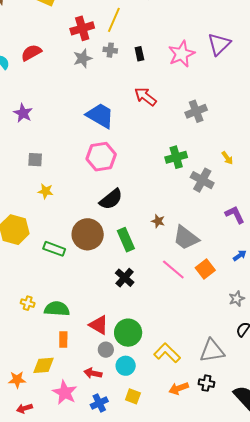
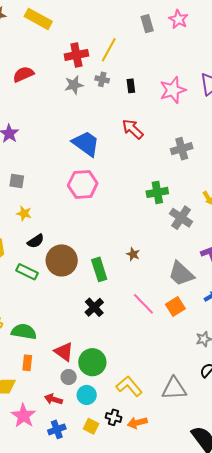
black semicircle: (111, 199) -> (36, 241), moved, size x0.7
gray trapezoid: (186, 238) -> (181, 274), moved
black cross: (206, 383) -> (114, 417), moved

